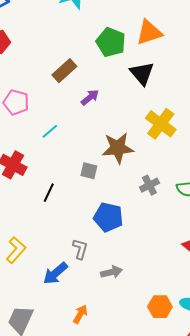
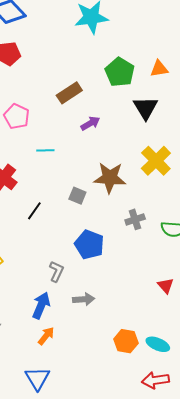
orange triangle: (149, 32) -> (159, 69), size x0.7
cyan line: (50, 131) -> (45, 150), turned 30
blue arrow: (55, 273) -> (41, 305), moved, turned 144

